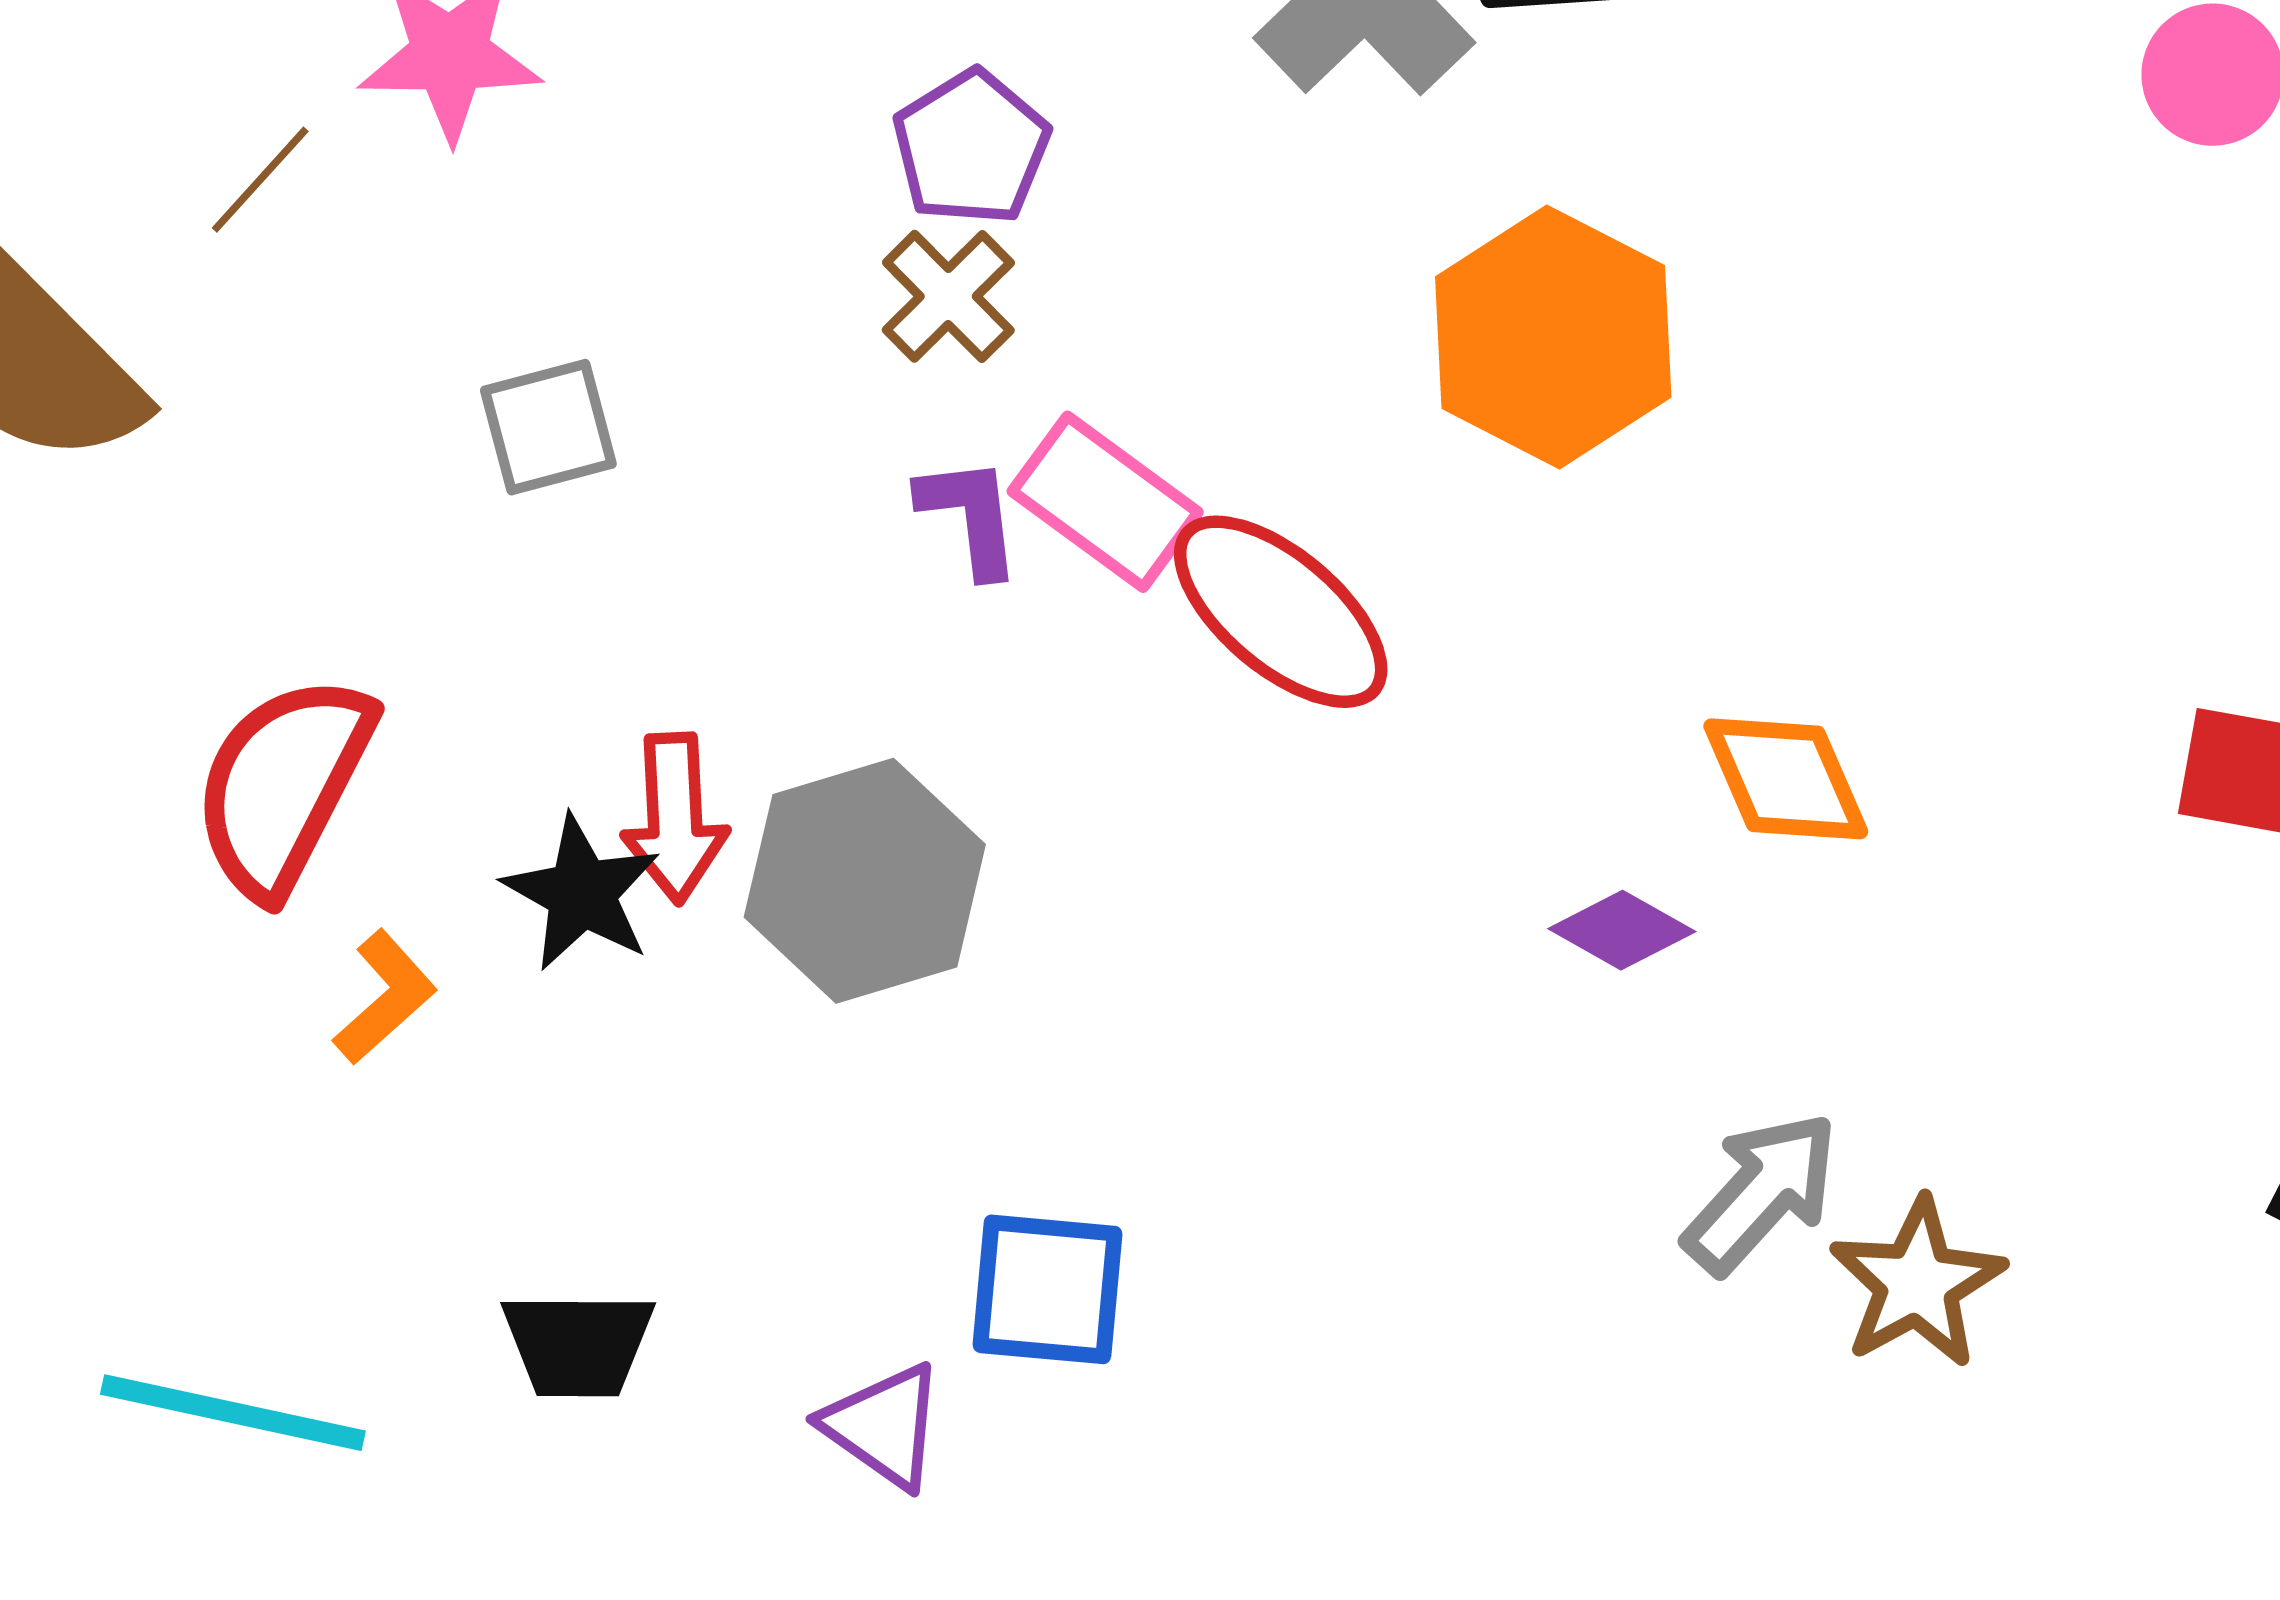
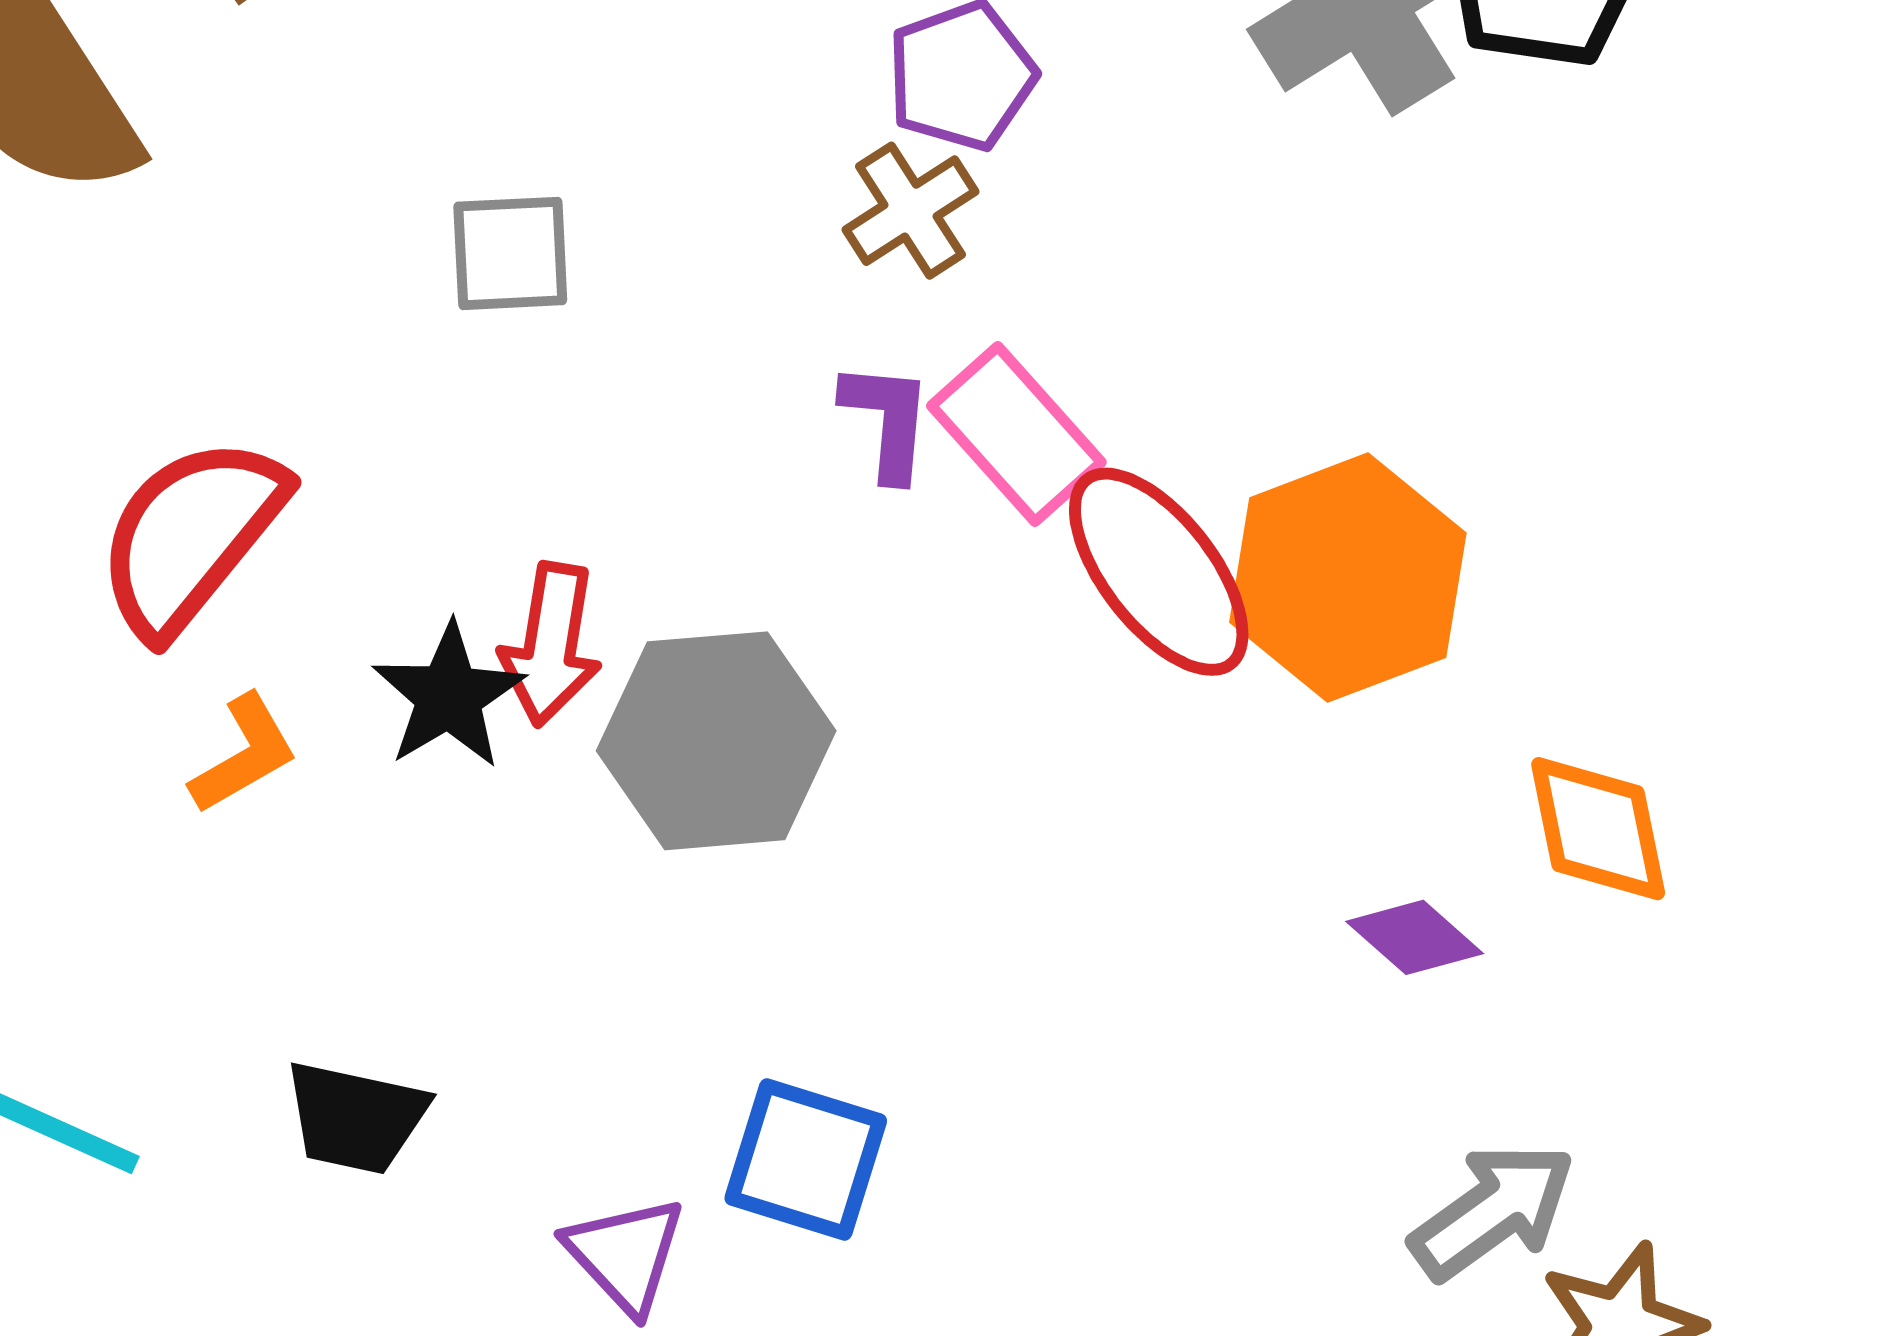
orange hexagon: (1553, 337) -> (1348, 578), moved

